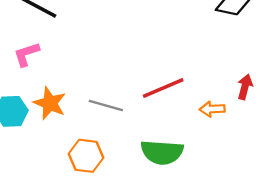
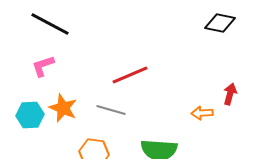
red line: (163, 88) -> (130, 75), moved

